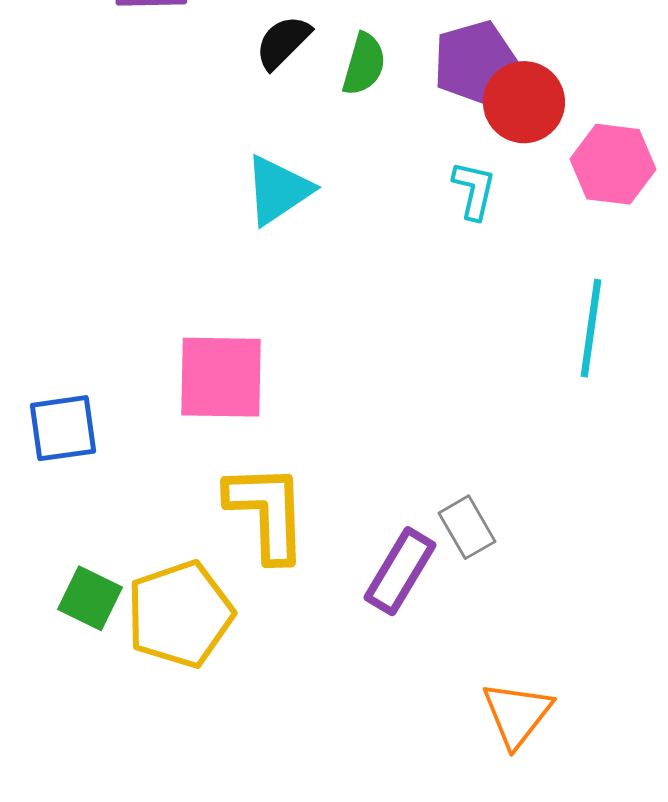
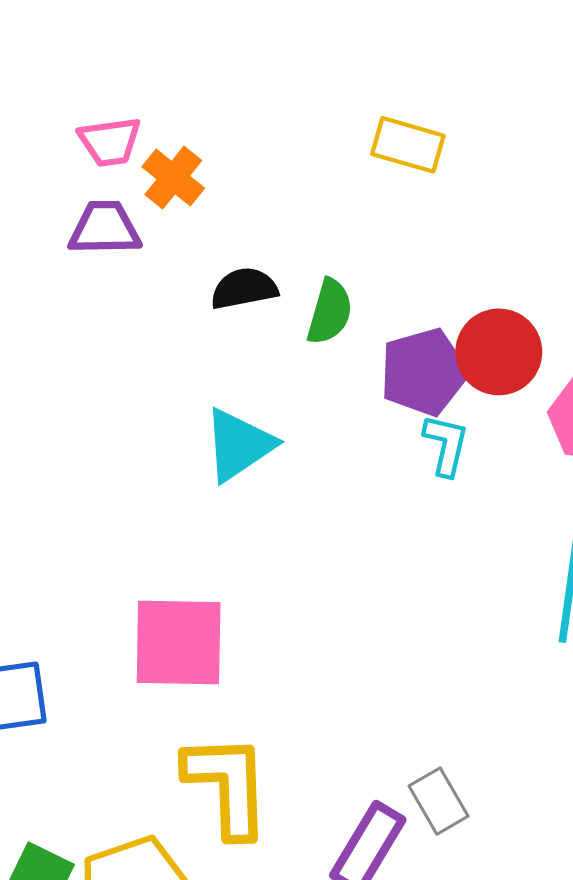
black semicircle: (283, 42) -> (244, 289), turned 34
purple pentagon: (475, 62) -> (424, 372), moved

